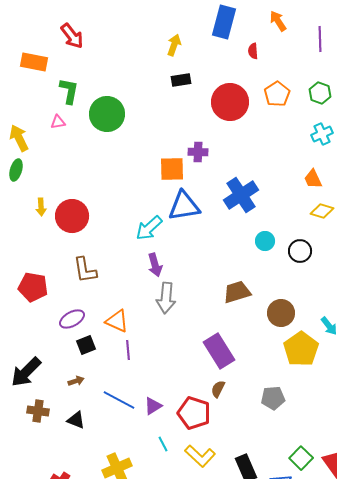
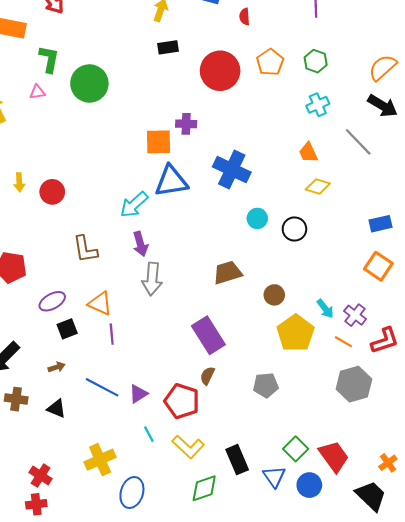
blue cross: (241, 195) -> (232, 170), turned -32
red circle: (72, 216) -> (52, 192), size x0.7
brown L-shape: (85, 270) -> (85, 249), moved
brown circle: (281, 313) -> (274, 295), size x0.7

